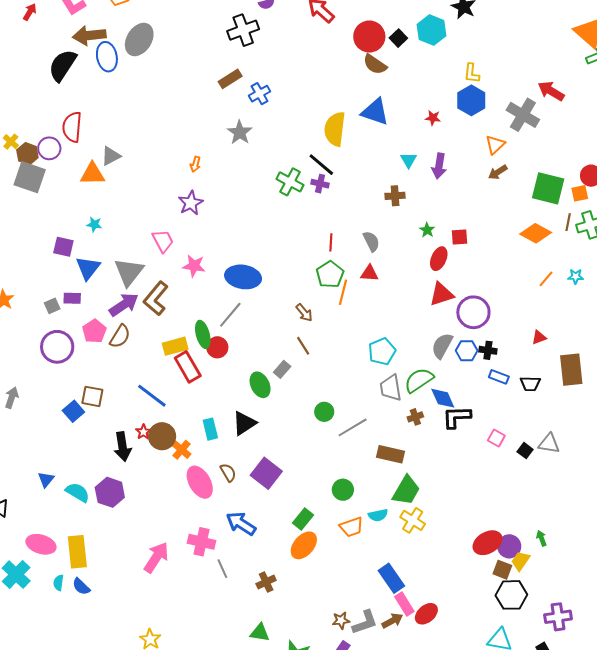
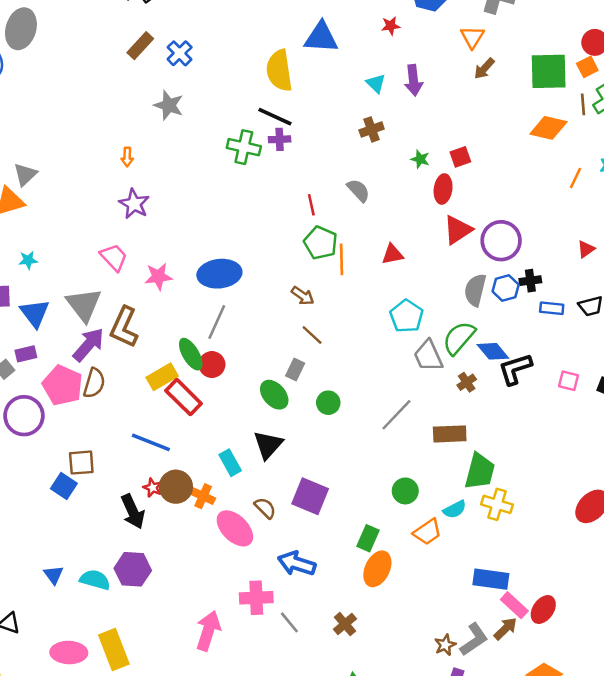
red triangle: (369, 273) -> (392, 254), moved
pink pentagon: (94, 331) -> (63, 385), size x1.4
green circle: (324, 412) -> (328, 403), moved
blue rectangle: (391, 578) -> (491, 579), turned -32

